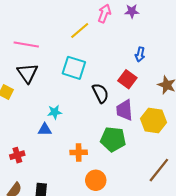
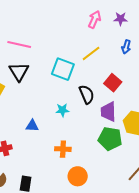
yellow line: (80, 30) -> (91, 53), moved
blue arrow: (140, 54) -> (126, 47), moved
cyan star: (55, 112) -> (62, 110), moved
green pentagon: (113, 139) -> (110, 139), moved

